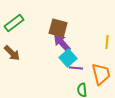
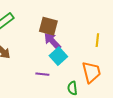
purple line: (76, 68) -> (42, 74), moved

